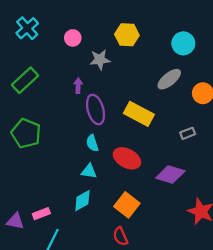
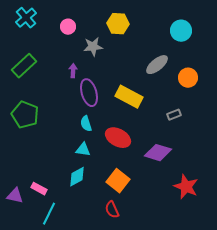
cyan circle: (183, 43) -> (181, 31), moved
pink rectangle: (41, 214) -> (39, 189), turned 49

